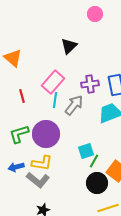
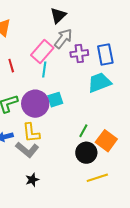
gray arrow: (74, 105) -> (63, 38), moved
cyan square: (86, 151) -> (55, 100), moved
yellow L-shape: (42, 163) -> (31, 133), turned 75

